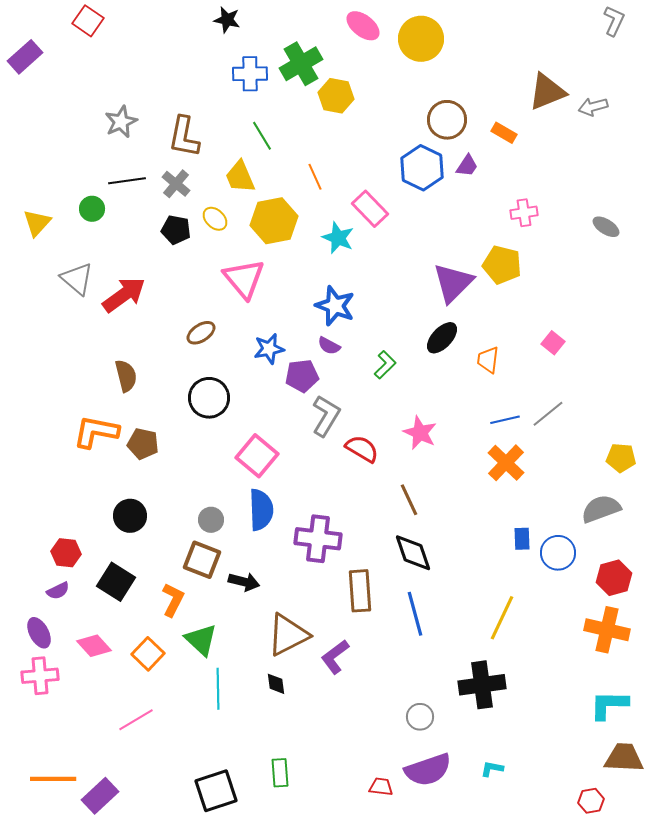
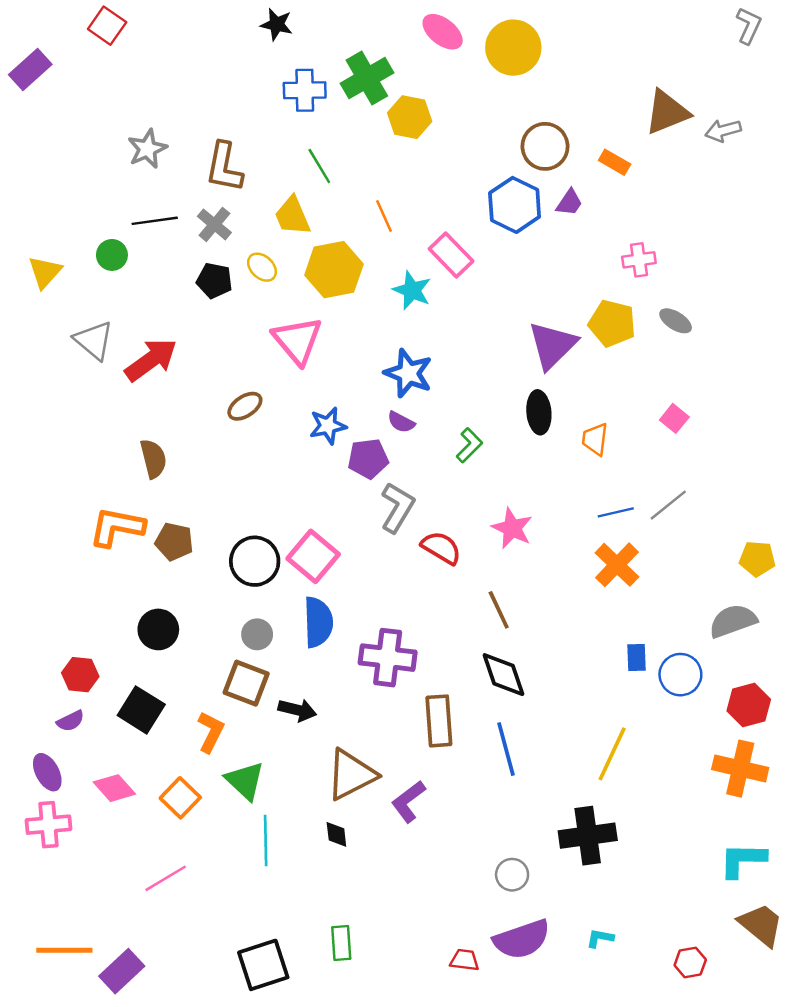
gray ellipse: (606, 227) -> (676, 321), moved
black ellipse: (442, 338) -> (539, 412), turned -48
black circle: (209, 398) -> (255, 561), moved
brown trapezoid: (624, 758) -> (761, 925), turned 36
red hexagon: (591, 801) -> (690, 962), moved

